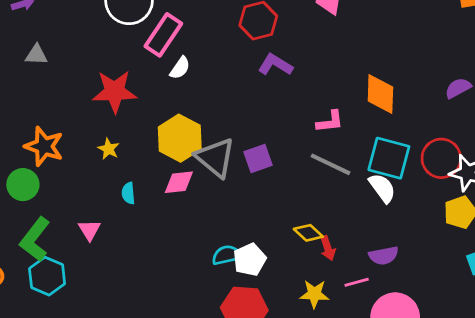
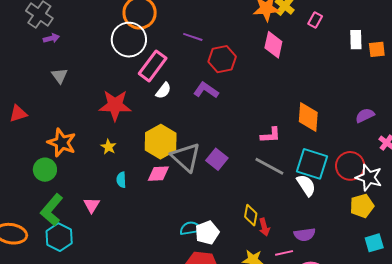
gray triangle: (36, 55) -> (60, 76), turned 48
purple L-shape: (275, 65) -> (206, 90), moved
purple square: (258, 158) -> (217, 159), turned -35
yellow diamond: (308, 233) -> (251, 215), turned 55

